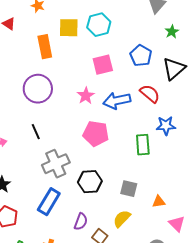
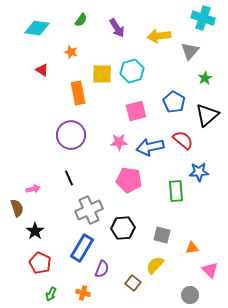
pink star: (86, 96) -> (119, 142), turned 30
purple semicircle: (81, 222) -> (102, 269), moved

